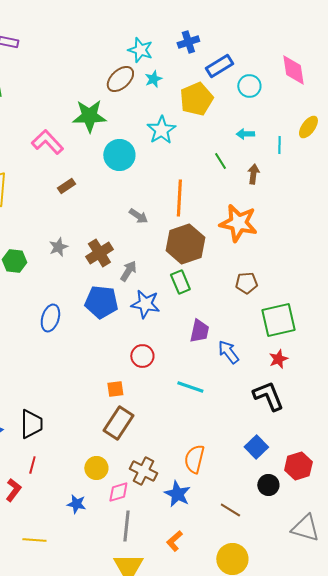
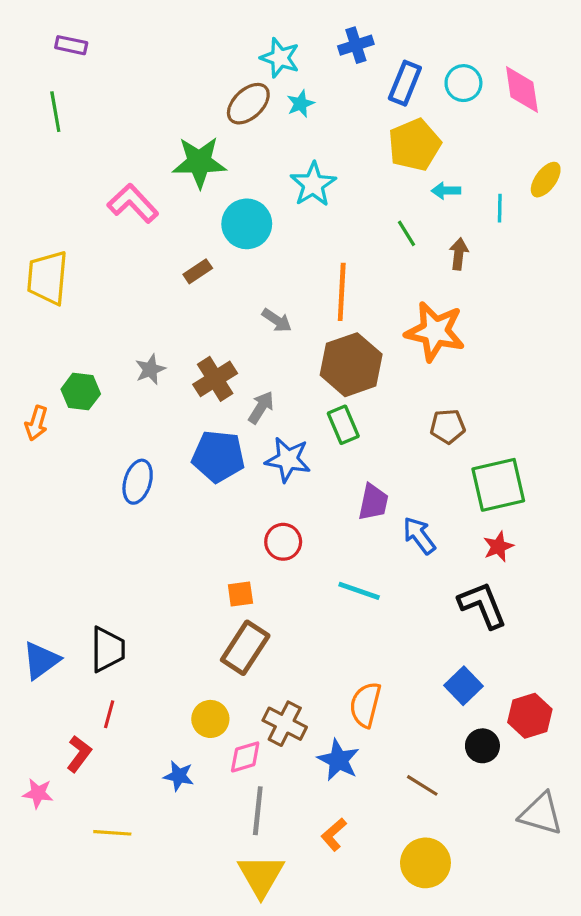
blue rectangle: (219, 66) -> (405, 83), turned -36
cyan circle: (249, 86) -> (463, 83), moved
yellow pentagon: (196, 99) -> (414, 145), moved
brown rectangle: (66, 186) -> (198, 271), moved

